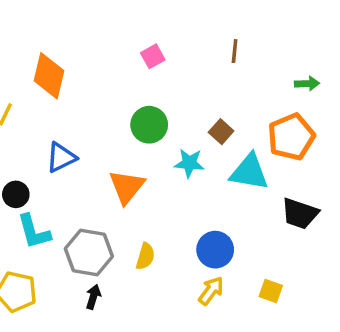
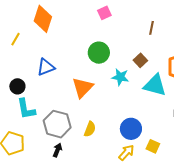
brown line: (235, 51) -> (152, 28), moved
yellow square: (271, 291) -> (153, 146), moved

